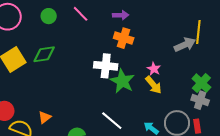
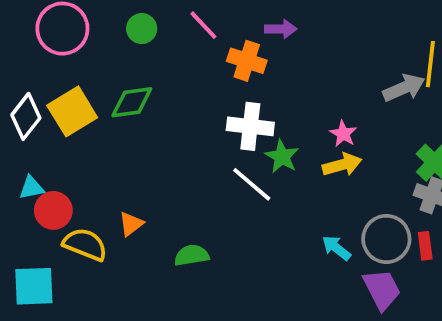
orange cross: (124, 38) -> (247, 61), moved
green star: (122, 81) -> (282, 157), size x0.7
yellow arrow: (153, 85) -> (342, 165), turned -66
white line: (112, 121) -> (252, 184), moved

